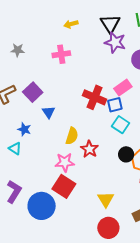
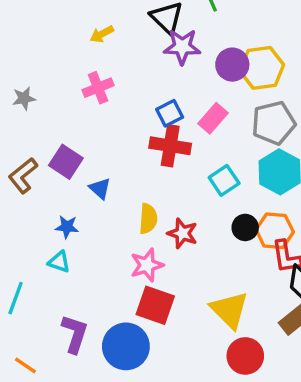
blue square: (115, 105) -> (170, 113), moved
cyan square: (121, 125) -> (224, 180), turned 36
yellow triangle: (106, 199) -> (229, 310), size x1.4

